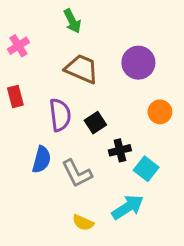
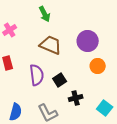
orange circle: (160, 112) -> (98, 66), moved
blue semicircle: (42, 160) -> (16, 112), moved
cyan square: (146, 169) -> (105, 108), moved

